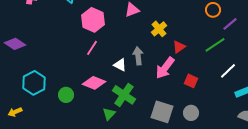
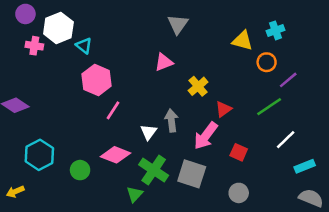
pink hexagon: (93, 20) -> (97, 80), moved
white triangle: (120, 65) -> (149, 132), turned 40
gray square: (162, 112) -> (192, 174), moved

